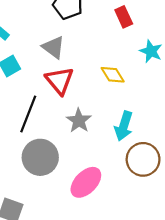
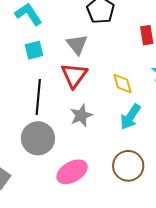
black line: (28, 114) -> (38, 97), turned -32
cyan arrow: (124, 126) -> (130, 117), moved

